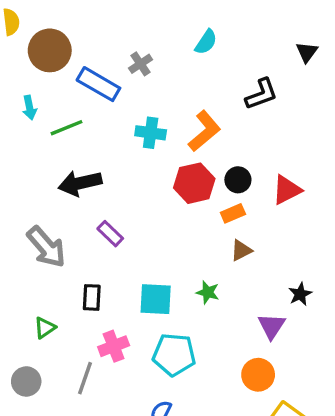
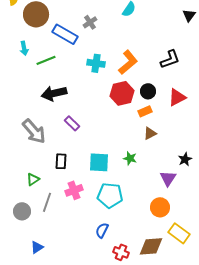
black L-shape: (261, 94) -> (170, 59), moved
gray line: (85, 378) -> (47, 202), moved

